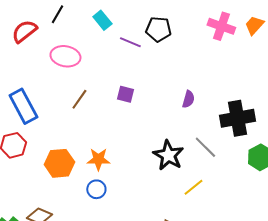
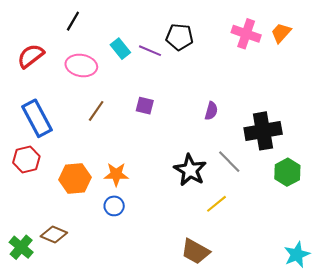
cyan rectangle: (102, 20) -> (120, 49), moved
red semicircle: (24, 31) -> (31, 56), moved

